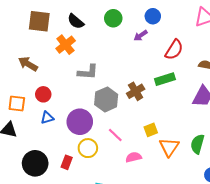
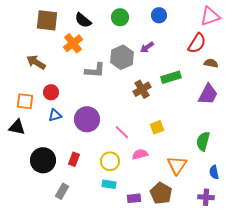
purple arrow: (141, 36) -> (147, 47), moved
red semicircle: (174, 50) -> (197, 43), moved
gray hexagon: (106, 99) -> (122, 57), moved
orange triangle: (169, 147) -> (177, 165), moved
yellow circle: (88, 148) -> (110, 161), moved

